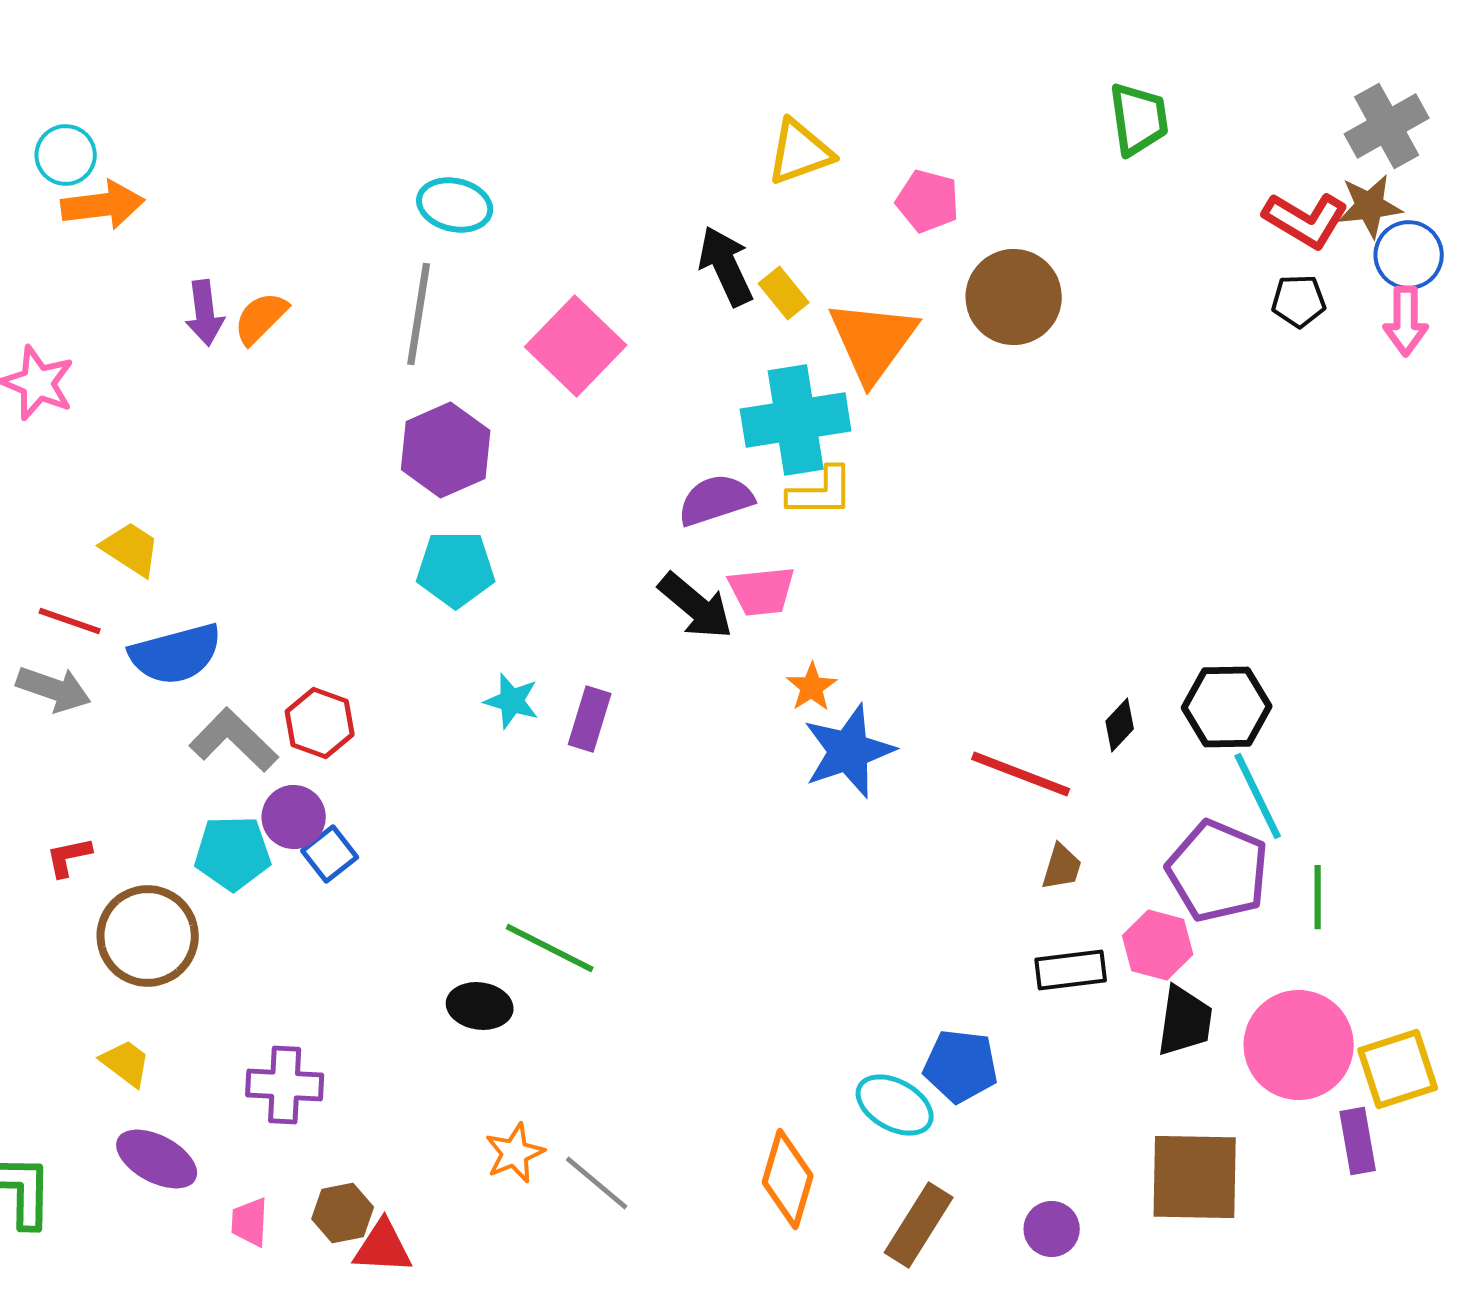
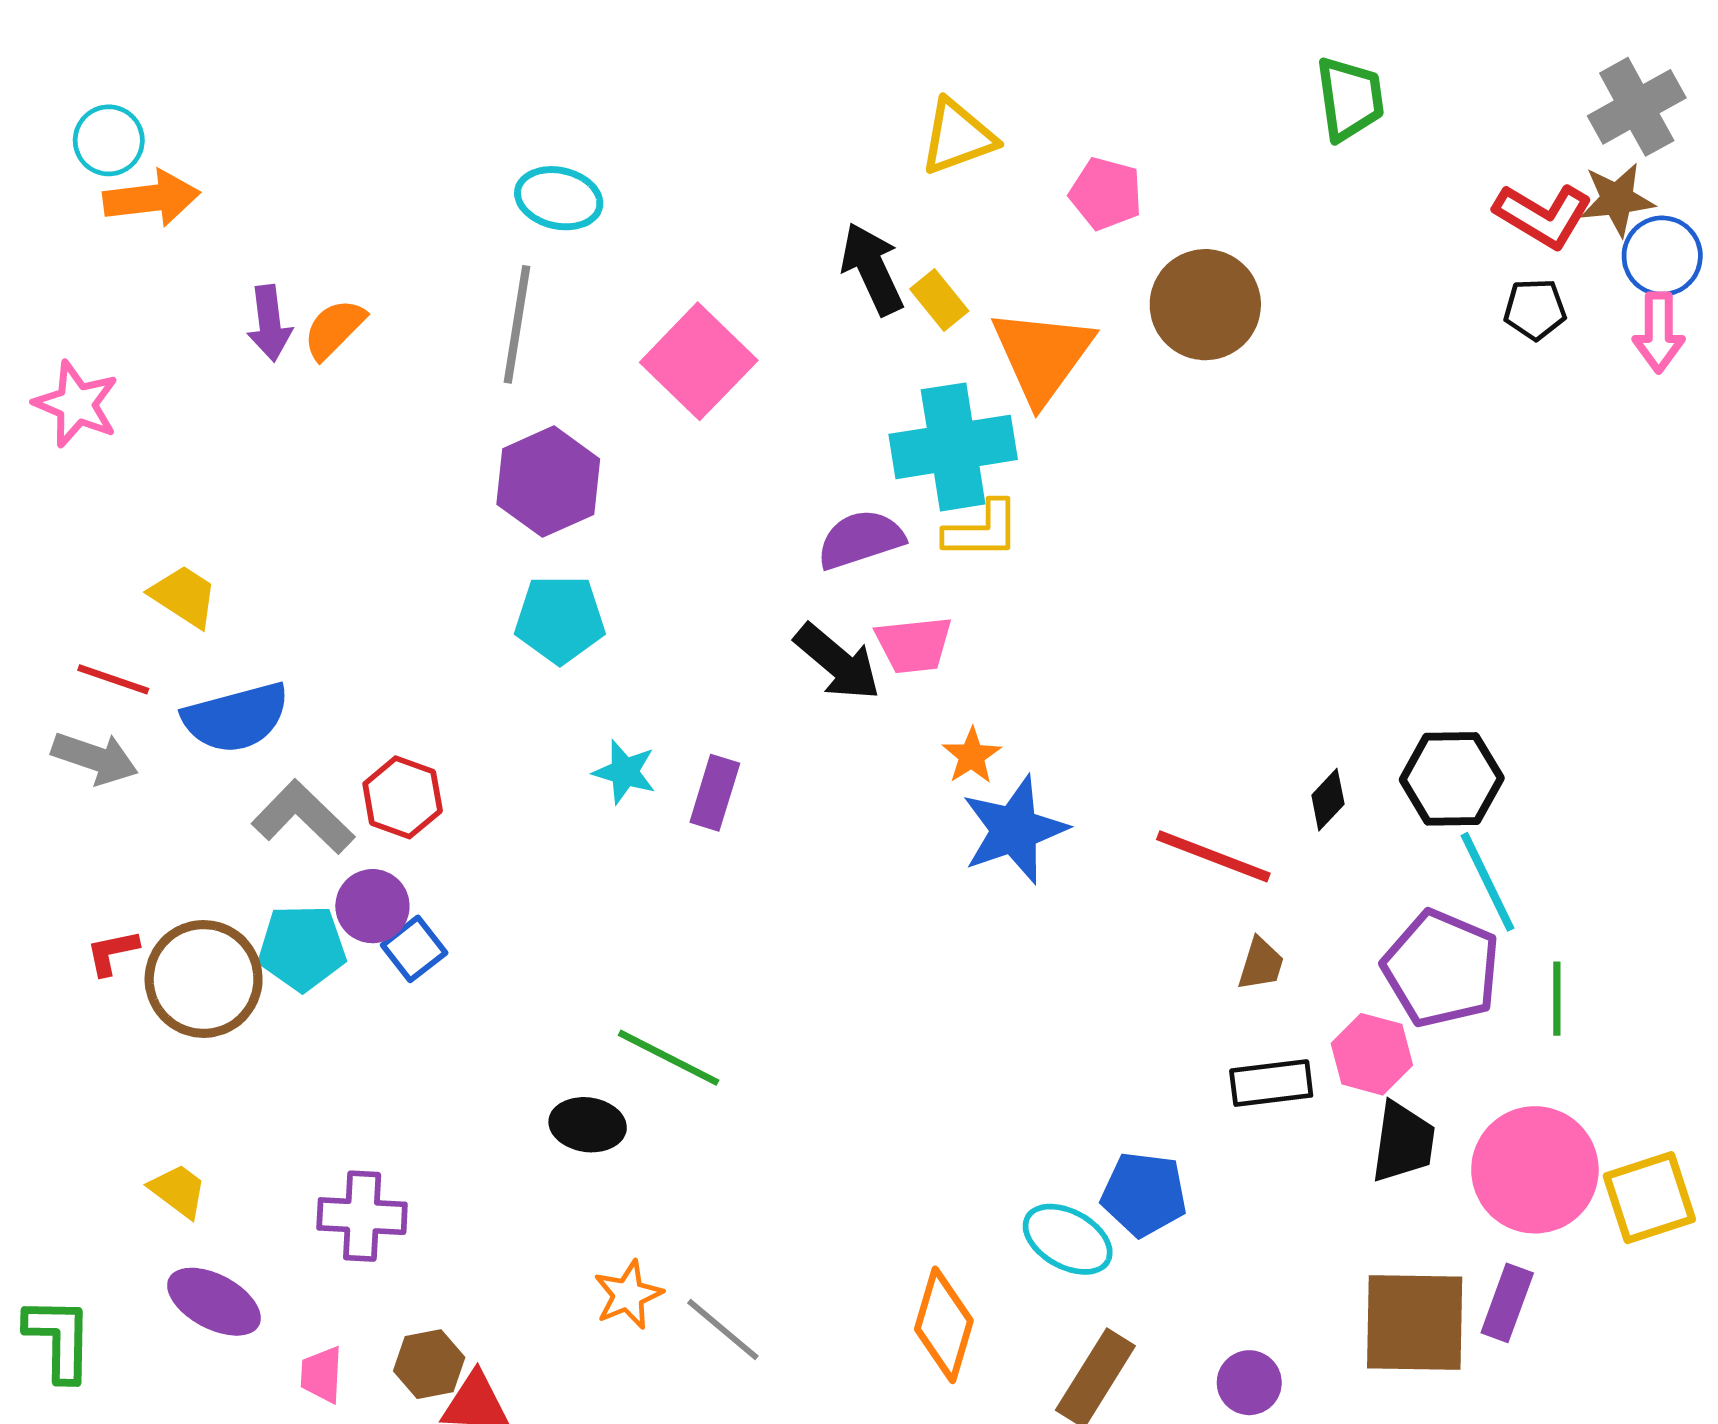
brown circle: (148, 936) -> (204, 979), moved
purple rectangle: (1358, 1141) -> (1507, 1303), moved, turned 30

